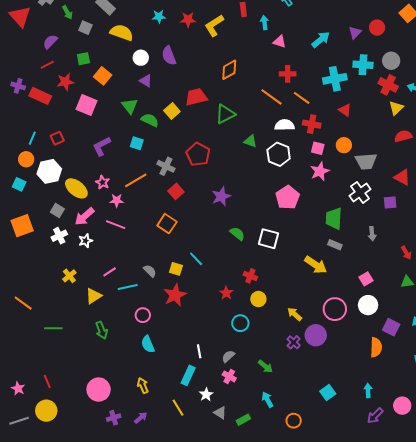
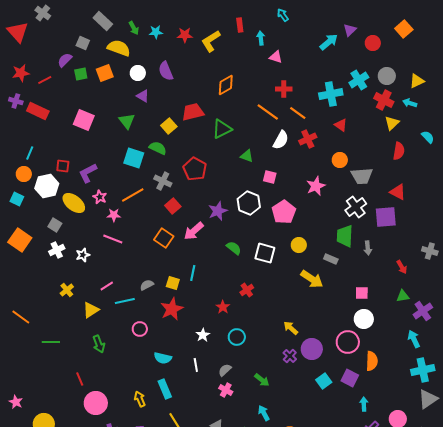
green arrow: (67, 12) -> (134, 28), moved
purple triangle: (355, 33) -> (350, 30), moved
cyan arrow: (321, 40) -> (329, 42), moved
purple semicircle: (50, 42) -> (65, 60), moved
cyan cross: (363, 65) -> (359, 80), turned -36
orange square: (103, 76) -> (105, 73), moved, turned 30
red star: (65, 82) -> (21, 73), moved
green semicircle: (150, 120) -> (158, 148), moved
red cross: (312, 124) -> (308, 139), turned -36
white semicircle: (285, 125) -> (281, 140), turned 120
red semicircle: (403, 136) -> (399, 151), turned 114
red square: (57, 138) -> (63, 166), moved, turned 32
cyan square: (137, 143) -> (134, 158), size x1.5
purple L-shape: (102, 146) -> (88, 173), moved
pink square: (318, 148) -> (270, 177), moved
white hexagon: (279, 154) -> (249, 203), moved
purple square: (390, 202) -> (386, 217), size x1.6
pink arrow: (84, 217) -> (194, 231), moved
green trapezoid: (334, 219) -> (345, 236), moved
orange square: (22, 226) -> (20, 240), turned -35
cyan line: (196, 259) -> (193, 273), turned 56
gray semicircle: (150, 271) -> (147, 285), turned -72
red cross: (250, 276) -> (247, 290), turned 32
pink square: (366, 279) -> (362, 293), turned 32
yellow circle: (258, 299) -> (299, 245), moved
pink circle: (335, 309) -> (348, 342), moved
purple square: (391, 327) -> (350, 378), moved
cyan semicircle: (148, 344) -> (163, 358), moved, turned -54
cyan rectangle: (188, 375) -> (165, 389), moved, turned -48
red line: (47, 381) -> (80, 379), moved
cyan square: (328, 393) -> (324, 381), moved
white star: (206, 395) -> (203, 335), moved

